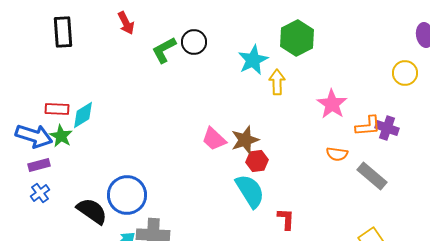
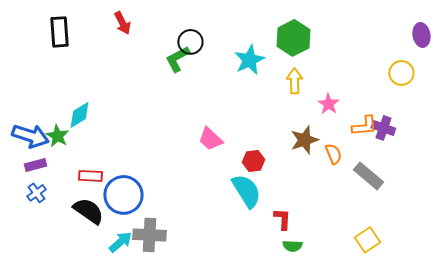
green L-shape: (164, 50) -> (177, 59), moved
yellow arrow: (277, 82) -> (294, 81), moved
pink star: (332, 104) -> (328, 104), size x0.7
red rectangle: (57, 109) -> (90, 176), moved
brown star: (245, 140) -> (304, 140), moved
orange semicircle: (337, 154) -> (333, 154), turned -120

